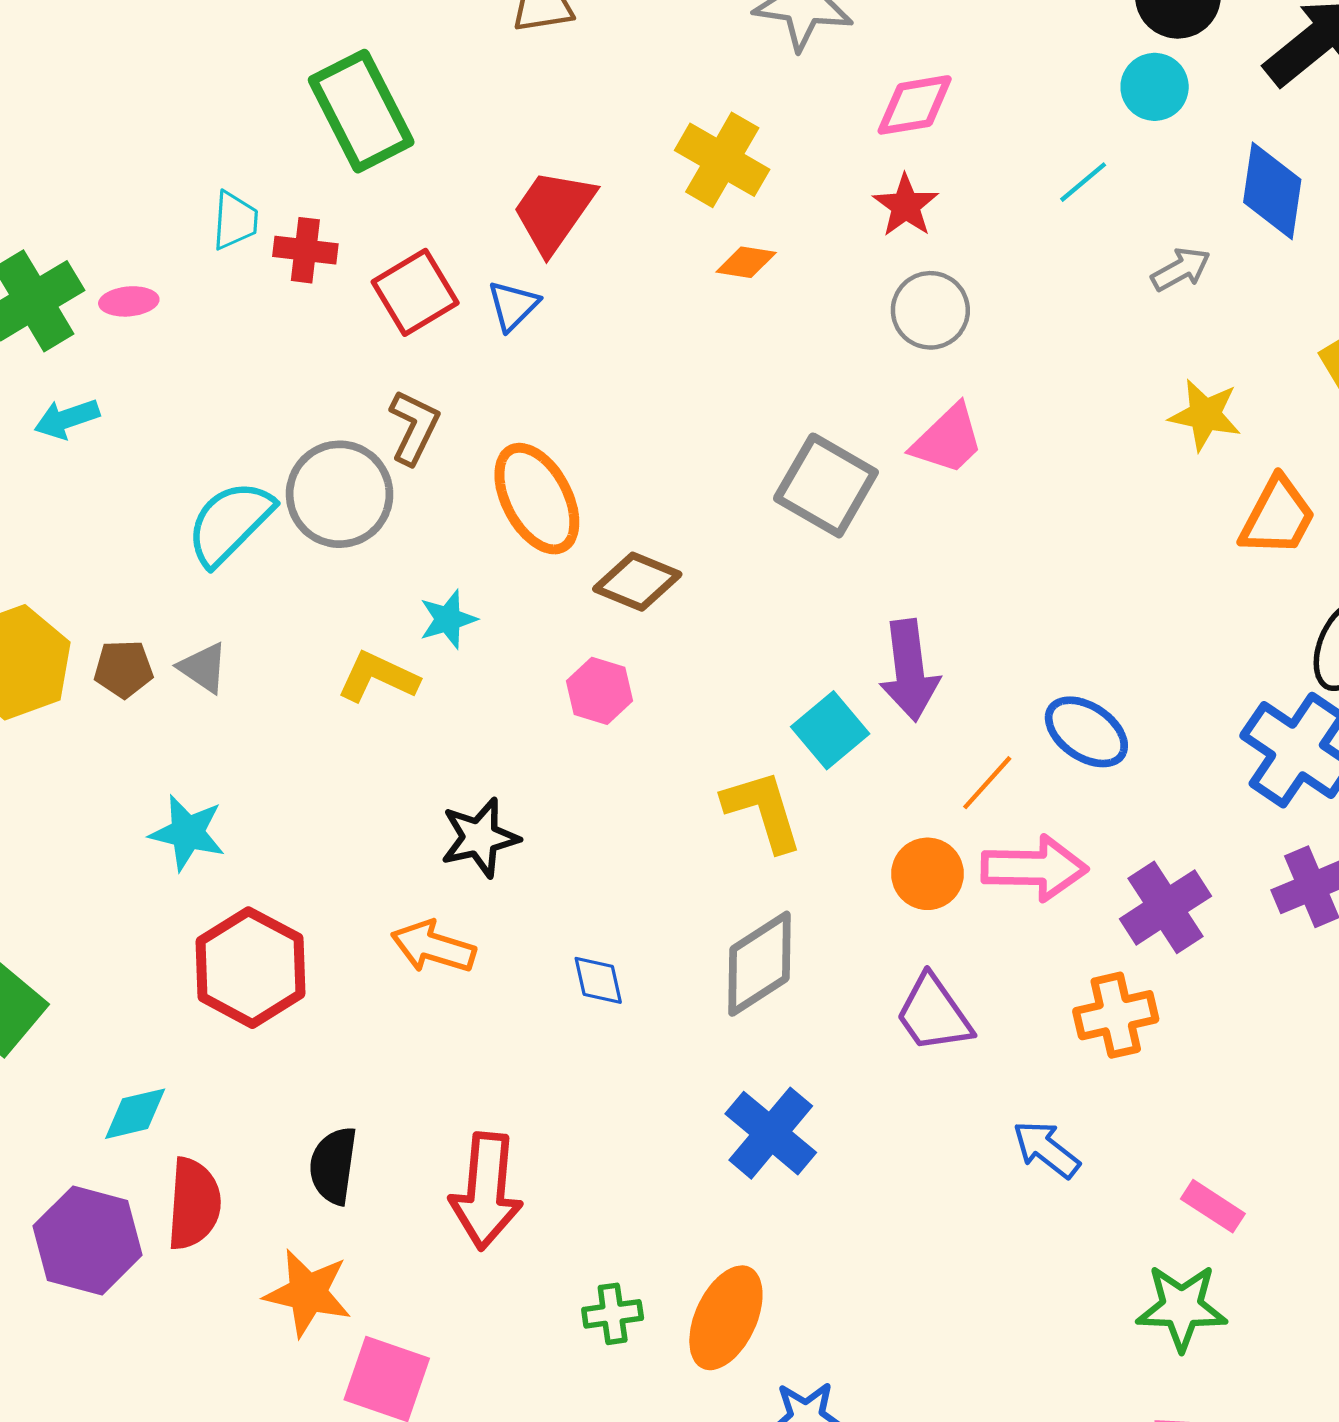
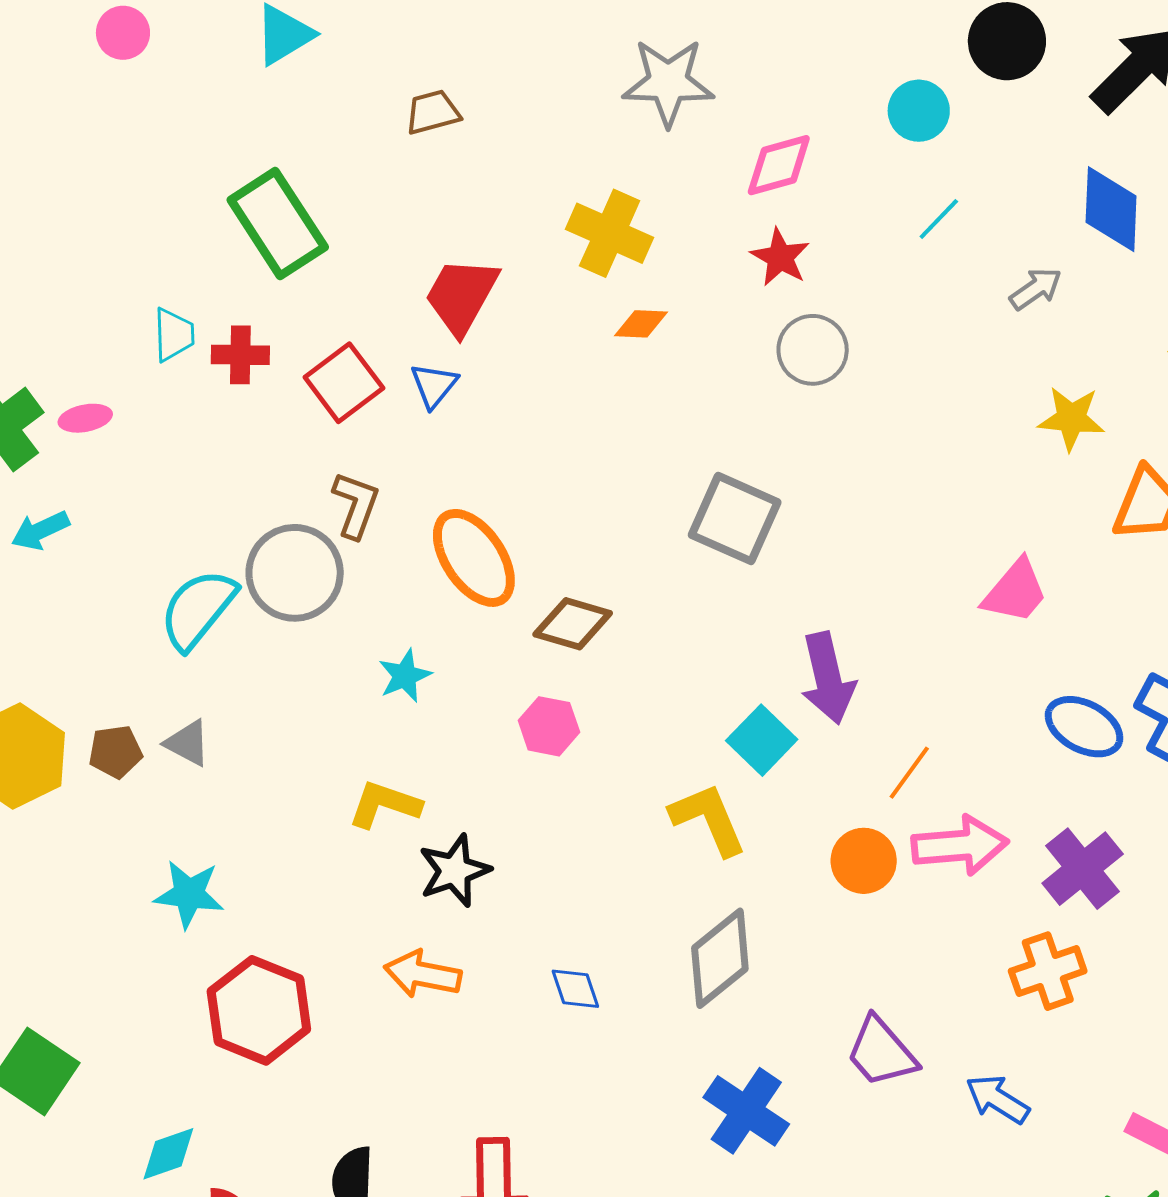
cyan circle: (1155, 87) -> (919, 111), moved
pink trapezoid: (948, 440) -> (1015, 591), moved
yellow L-shape: (378, 677) -> (385, 804), moved
blue ellipse: (1086, 732) -> (1084, 727), moved
purple trapezoid: (934, 1014) -> (881, 1052), moved

